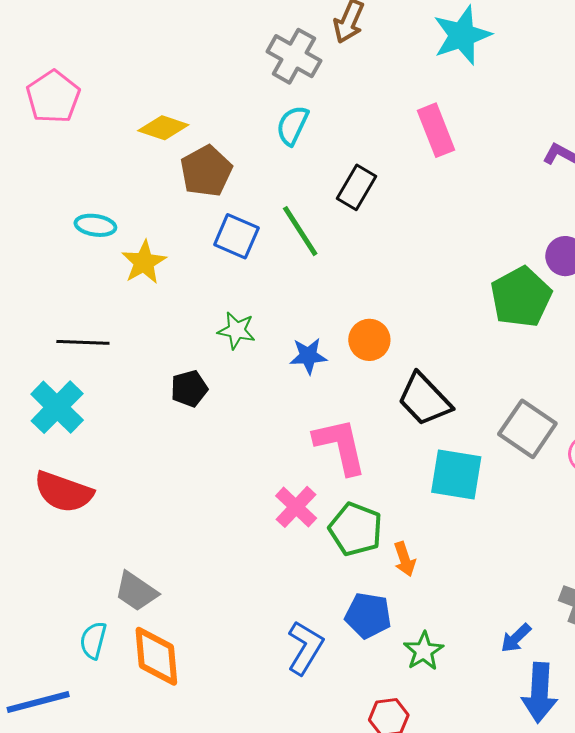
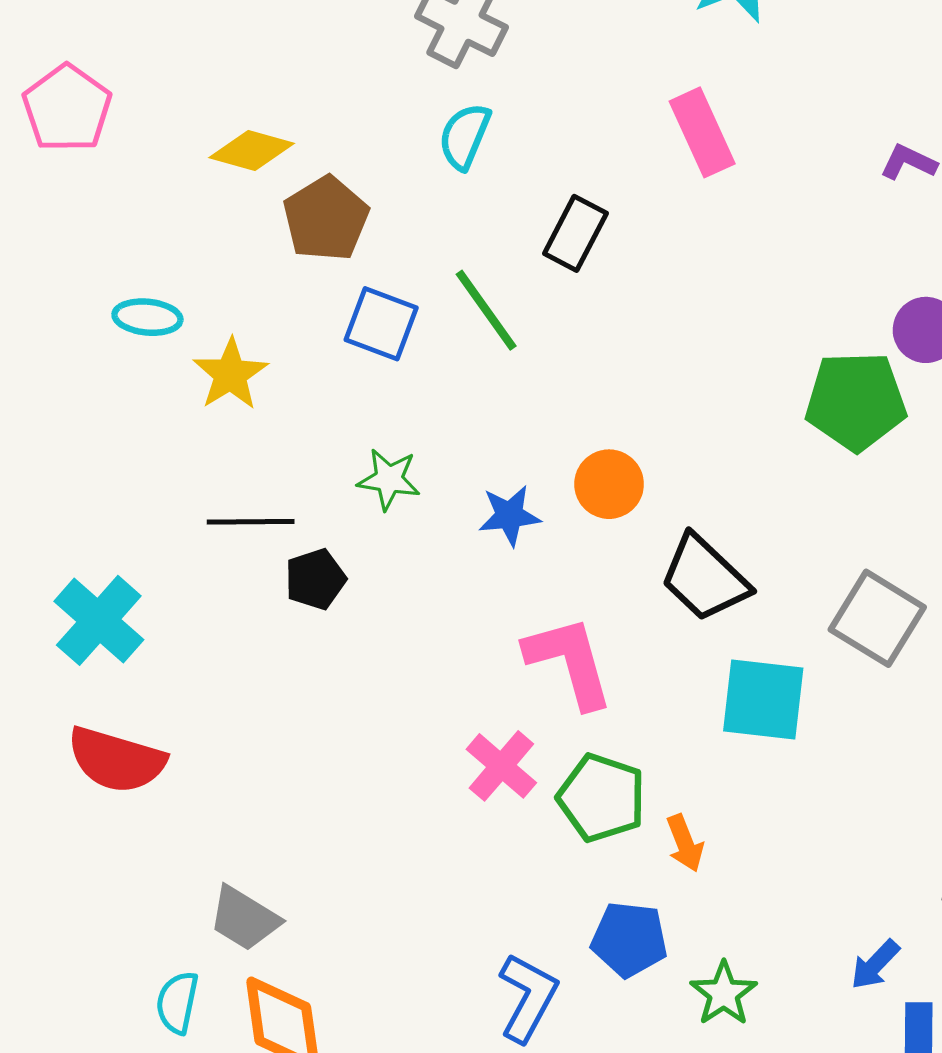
green pentagon: (521, 297) -> (856, 401), turned 30
black line: (83, 342) -> (251, 522), moved

